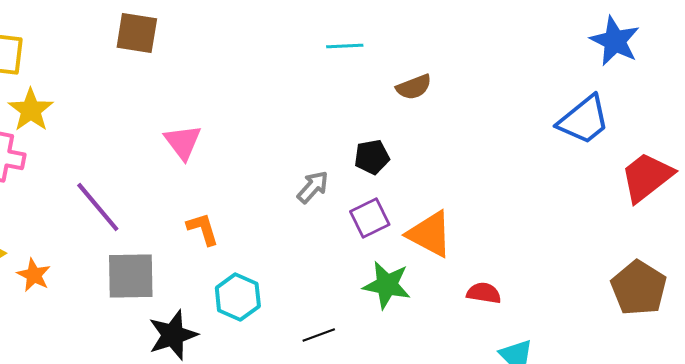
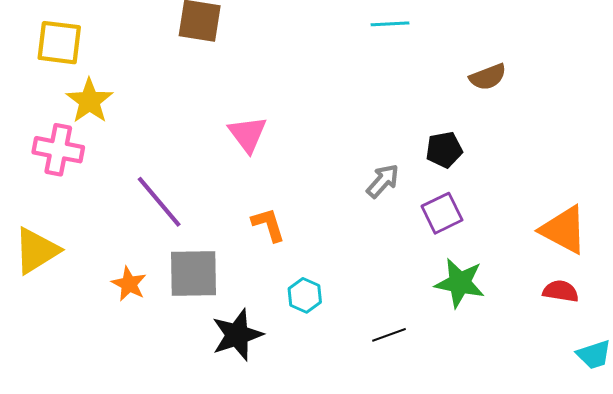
cyan line: (345, 46) -> (390, 24), moved
orange triangle: (430, 234) -> (564, 230), moved
orange star: (34, 275) -> (129, 284), moved
cyan hexagon: (238, 297) -> (305, 295), size x0.7

